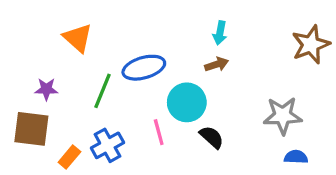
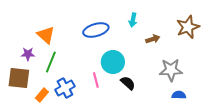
orange triangle: (78, 38) -> (46, 35), moved
brown arrow: (217, 64) -> (153, 39), moved
blue ellipse: (144, 68) -> (96, 30), moved
green line: (103, 91) -> (51, 62), moved

